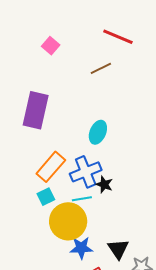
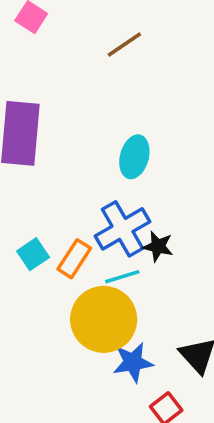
orange rectangle: (51, 167) -> (74, 259), moved, size x0.7
cyan square: (46, 197) -> (33, 254), moved

